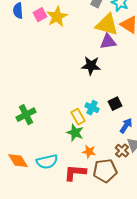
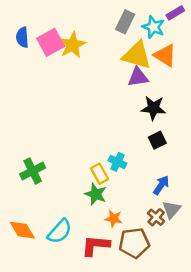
pink square: (40, 15) -> (51, 42), size x1.5
black star: (91, 66) -> (153, 108), moved
black square: (115, 104) -> (157, 140), moved
cyan semicircle: (47, 162) -> (60, 231), turned -35

